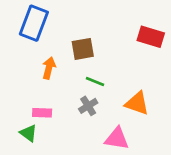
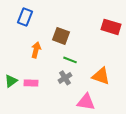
blue rectangle: (34, 23) -> (25, 17), size x0.7
brown square: (83, 49) -> (61, 36), turned 30
green triangle: (28, 133) -> (11, 81), moved, turned 48

